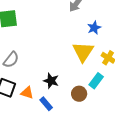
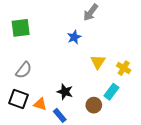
blue star: (94, 28) -> (74, 37), moved
yellow triangle: (83, 52) -> (98, 62), size x0.7

